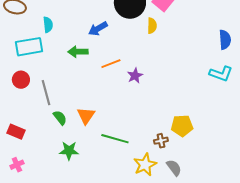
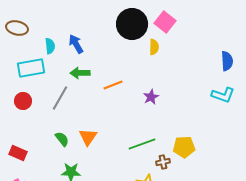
blue arrow: (98, 29) -> (76, 44), moved, turned 90
purple star: (135, 76) -> (151, 97), moved
gray line: (46, 93) -> (60, 98), moved, turned 45
green line: (115, 139) -> (142, 144), moved, turned -36

